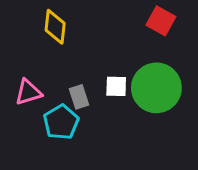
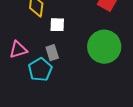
white square: (116, 86) -> (57, 25), moved

